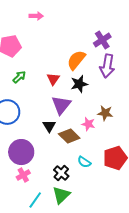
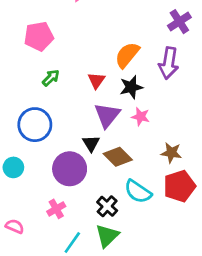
purple cross: (102, 40) -> (179, 22), moved
brown star: (105, 113) -> (171, 153), moved
pink star: (88, 124) -> (141, 117), moved
purple circle: (21, 152) -> (70, 169), moved
cyan semicircle: (84, 162) -> (138, 192), size x1.5

